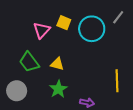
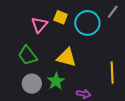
yellow triangle: (57, 64) -> (67, 57), moved, size x1.5
gray circle: (17, 91) -> (32, 84), moved

